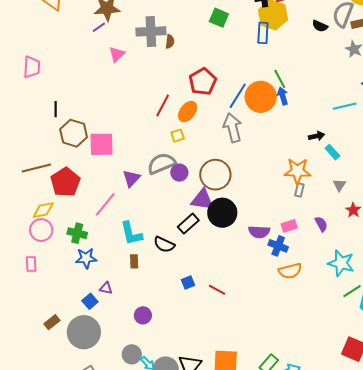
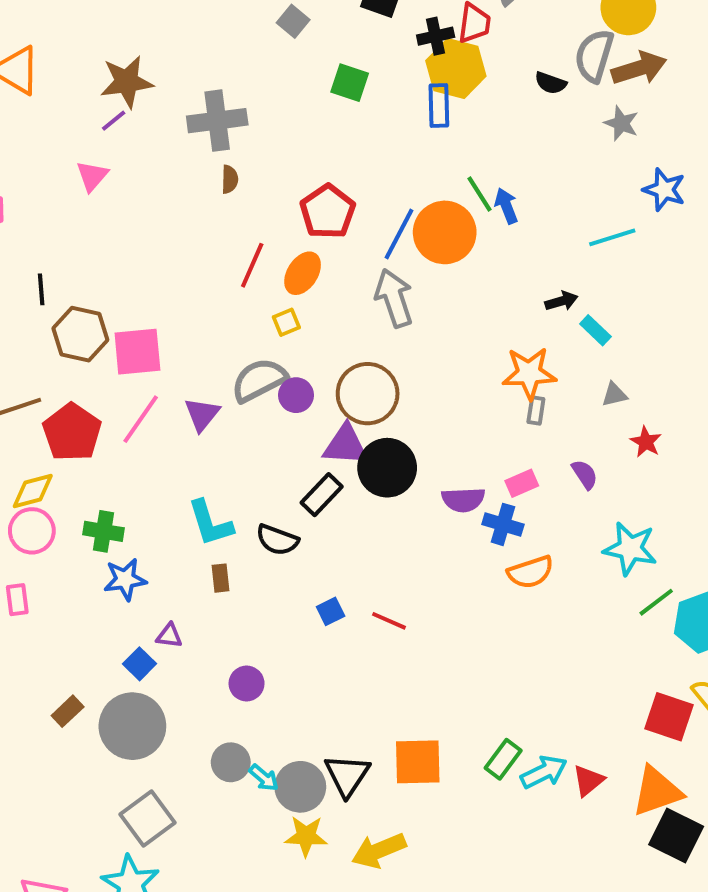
brown semicircle: (170, 42) -> (230, 179), moved
pink triangle: (117, 54) -> (92, 176), moved
blue arrow: (283, 96) -> (506, 206), moved
gray triangle: (339, 185) -> (614, 395), turned 48
pink line: (105, 204) -> (141, 419), moved

